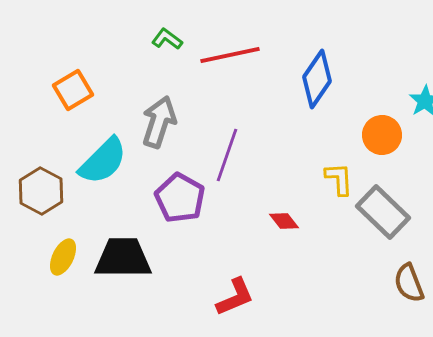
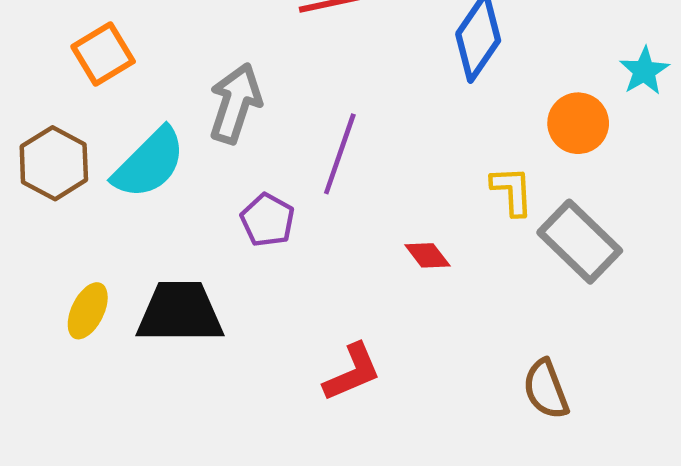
brown hexagon: (41, 191) -> (54, 163), moved
purple pentagon: (180, 198) -> (268, 220), size x0.7
brown semicircle: (409, 283) -> (546, 389), moved

